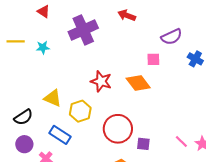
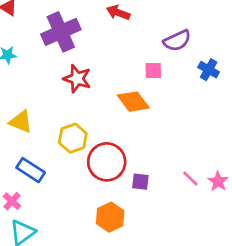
red star: (101, 81) -> (77, 79), moved
yellow hexagon: (80, 111) -> (73, 138), moved

